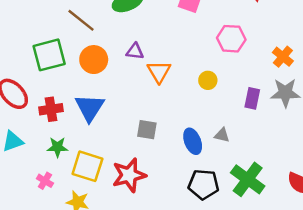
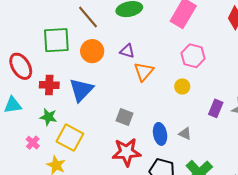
pink hexagon: (231, 39) -> (193, 56), moved
red star: (129, 175) -> (127, 152), moved

